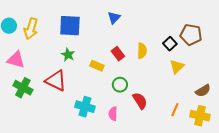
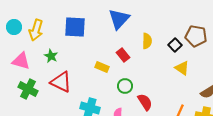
blue triangle: (114, 18) -> (119, 19), size x1.6
yellow semicircle: (142, 51) -> (147, 41), moved
green star: (68, 55) -> (51, 56), moved
yellow triangle: (177, 67) -> (182, 68), turned -42

